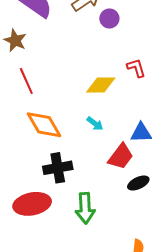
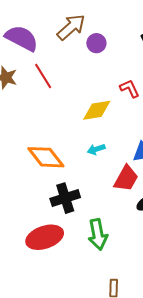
red line: (26, 81) -> (43, 76), moved
cyan arrow: (95, 124) -> (96, 149), turned 132

